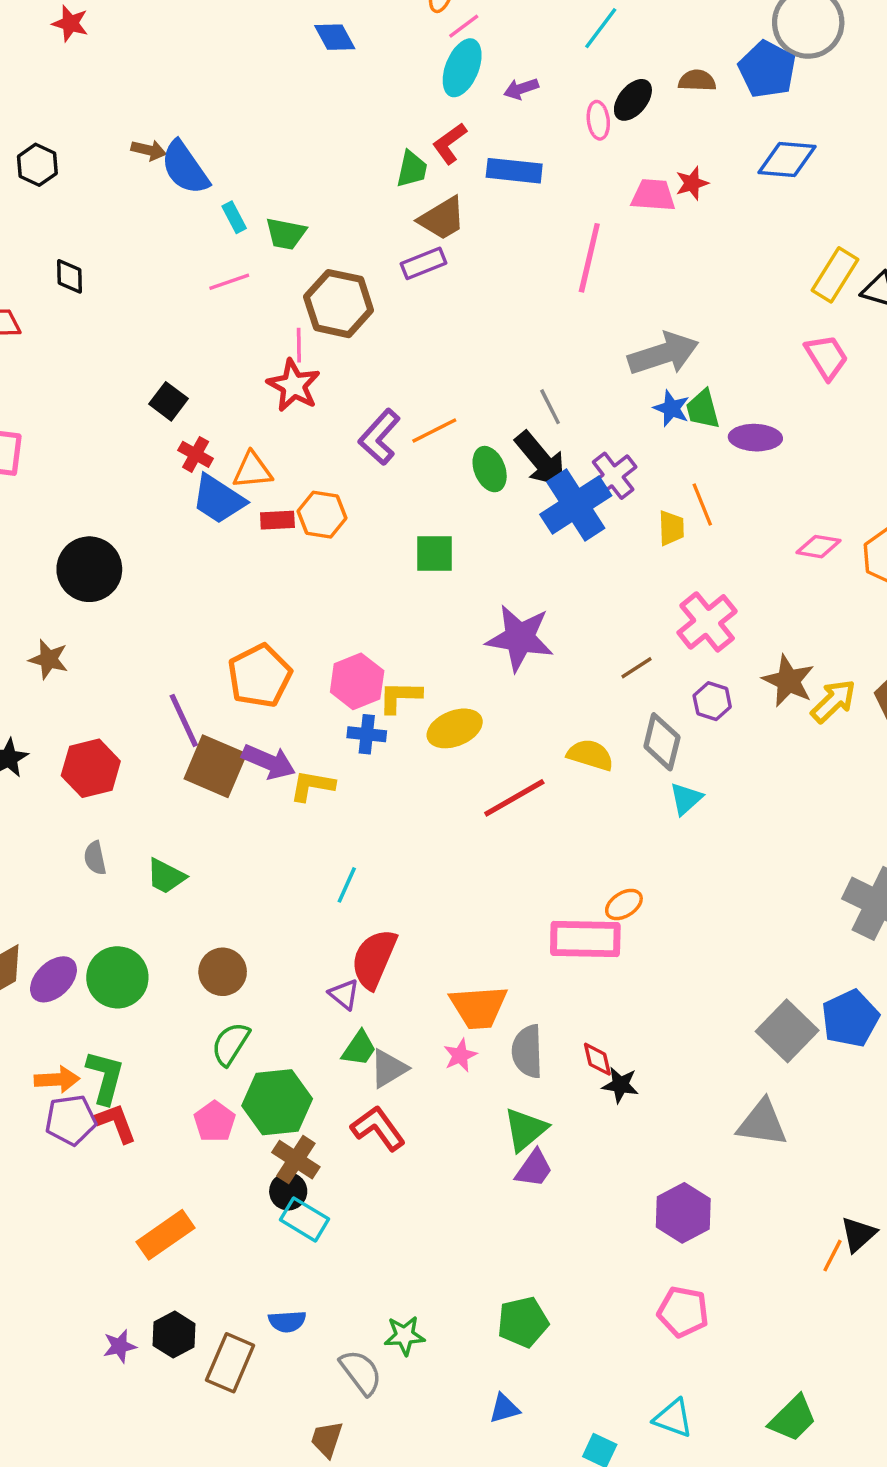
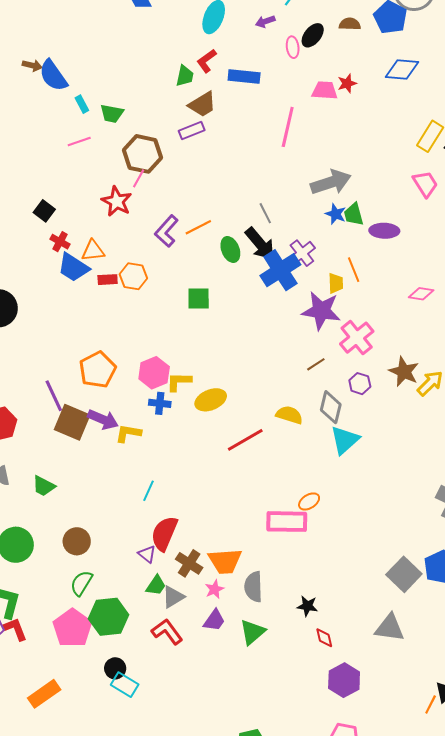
purple arrow: (521, 89) -> (265, 21), moved
pink line: (299, 345) -> (139, 178), moved, turned 30
purple star: (520, 638) -> (321, 311), moved
cyan triangle: (686, 799) -> (345, 440), size x1.5
red diamond: (597, 1059) -> (324, 638), moved
pink pentagon: (215, 1121) -> (72, 628), size x1.6
brown cross: (296, 1160) -> (189, 563), moved
purple trapezoid: (534, 1169) -> (214, 620), moved

